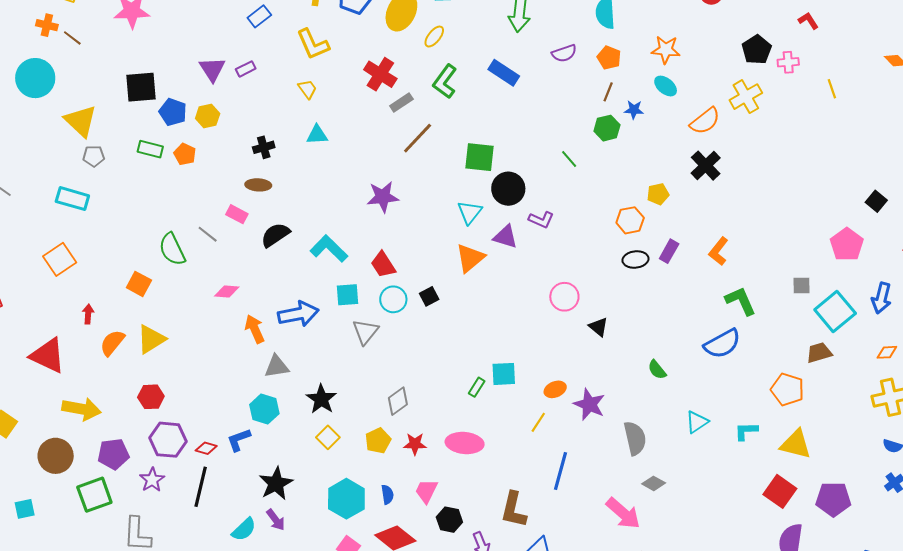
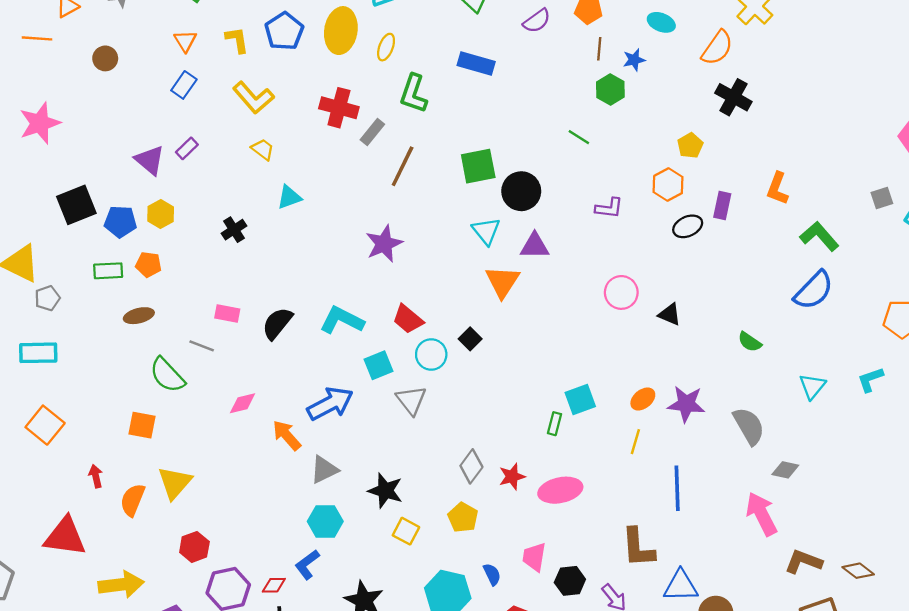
brown ellipse: (258, 185) -> (139, 316), moved
purple L-shape: (541, 220) -> (609, 208), moved
red star: (415, 444) -> (512, 477), moved
pink arrow: (623, 513) -> (762, 514), turned -141

